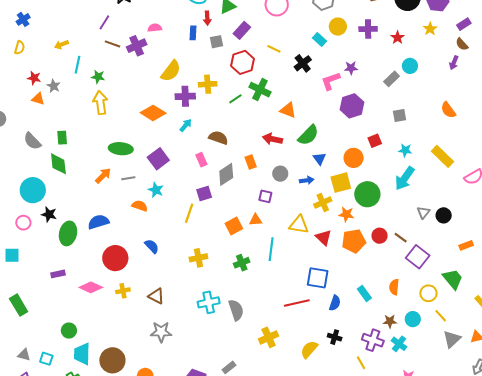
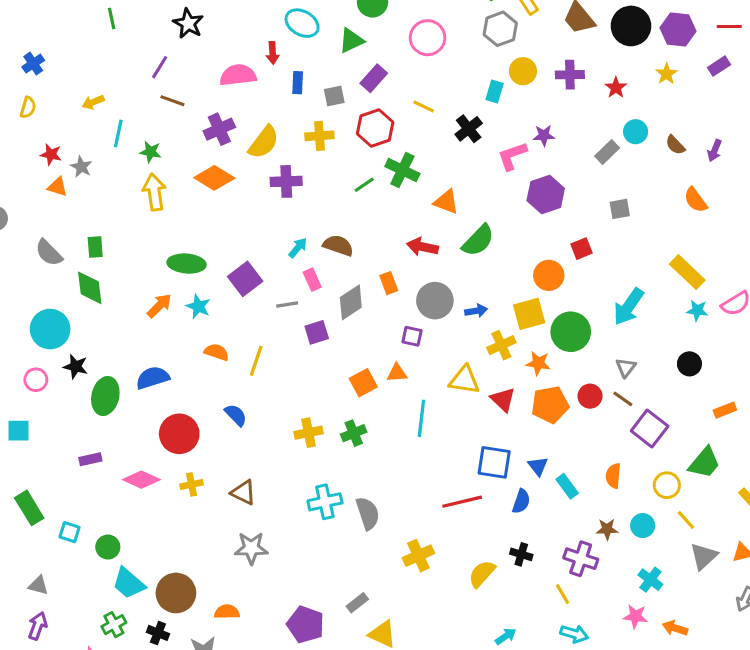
red arrow: (207, 18) -> (273, 53), moved
pink semicircle: (155, 28) -> (238, 75), size x1.6
cyan rectangle: (320, 39) -> (495, 91), turned 64
brown semicircle: (462, 44) -> (675, 145), moved
purple cross: (137, 46) -> (219, 129), moved
purple arrow: (454, 63) -> (715, 150), moved
yellow cross: (208, 84) -> (319, 136), moved
orange diamond: (153, 113) -> (214, 178), moved
cyan arrow: (186, 125) -> (298, 248), moved
cyan star: (405, 150) -> (697, 310), moved
blue triangle: (320, 159) -> (538, 466), moved
gray circle: (280, 174) -> (435, 301), size x1.5
gray line: (128, 178) -> (287, 304), moved
cyan star: (156, 190) -> (198, 306), moved
gray triangle: (423, 212) -> (626, 368), moved
yellow line: (189, 213) -> (256, 361), moved
green cross: (242, 263) -> (354, 433), moved
green trapezoid: (453, 279) -> (704, 463), turned 80
cyan cross: (399, 344) -> (650, 580), moved
cyan trapezoid: (82, 354) -> (129, 583), turned -50
cyan square: (46, 359) -> (70, 532), moved

